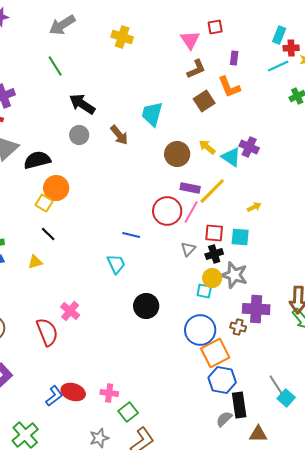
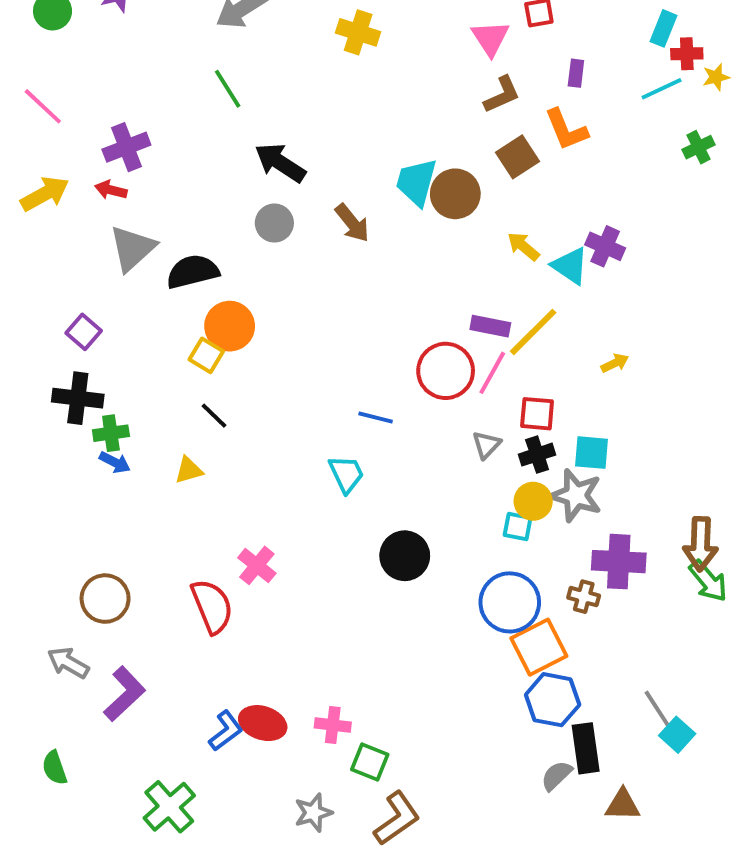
brown circle: (177, 154) -> (455, 194), moved
cyan square: (240, 237) -> (591, 453), moved
green square: (128, 412) -> (370, 762), turned -30

